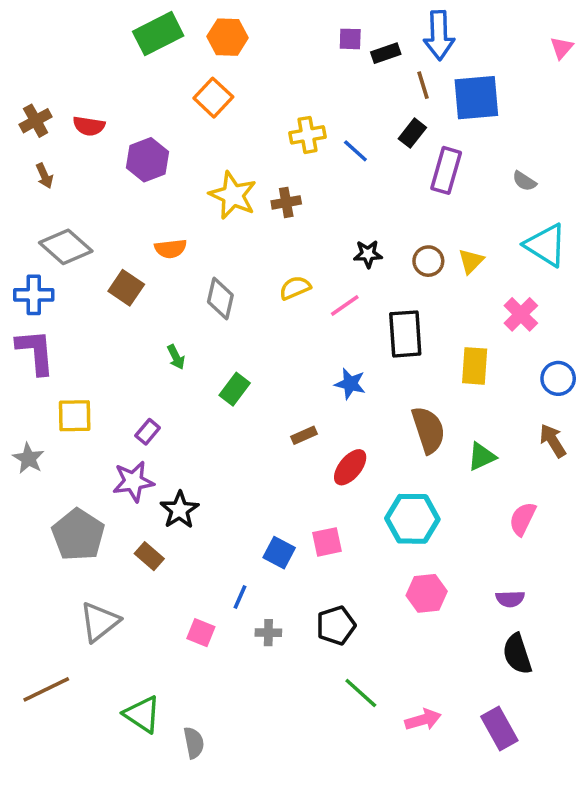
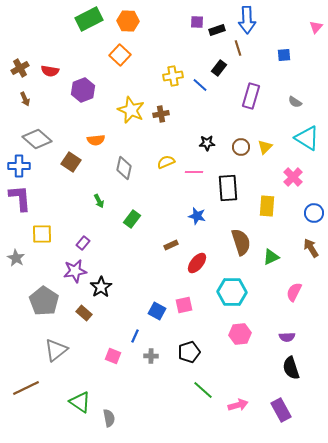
blue square: (476, 98) -> (284, 55), moved, size x0.5
black rectangle: (412, 133) -> (219, 68), moved
pink line: (345, 306) -> (194, 172), turned 36

